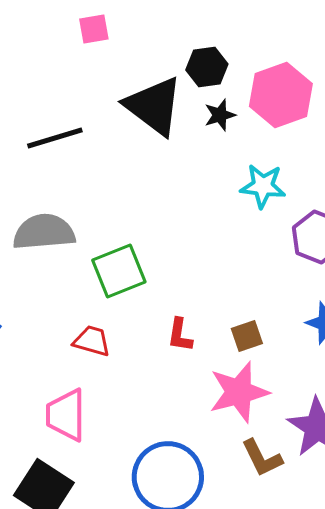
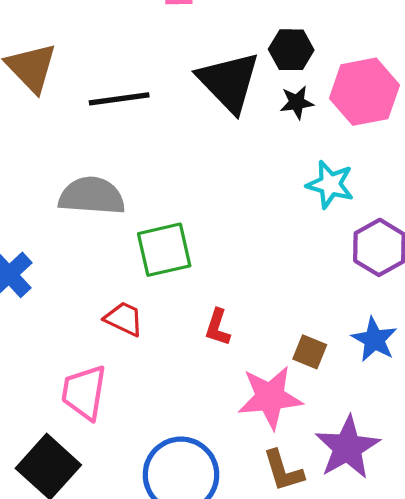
brown square: (247, 336) -> (310, 352), moved, turned 32

